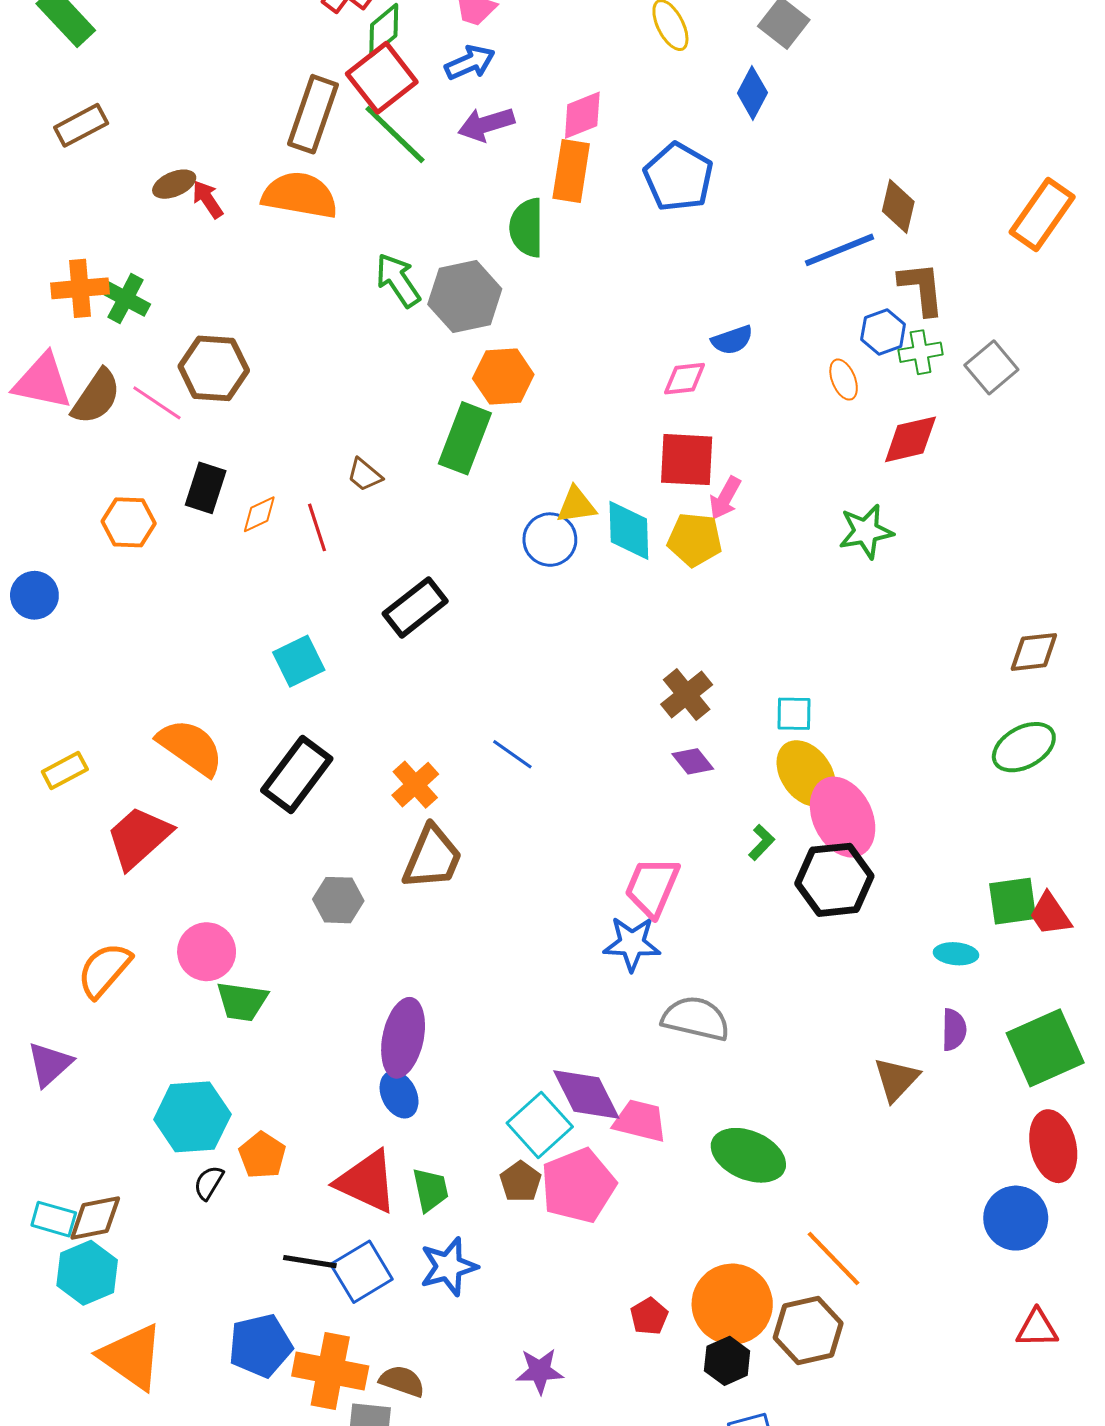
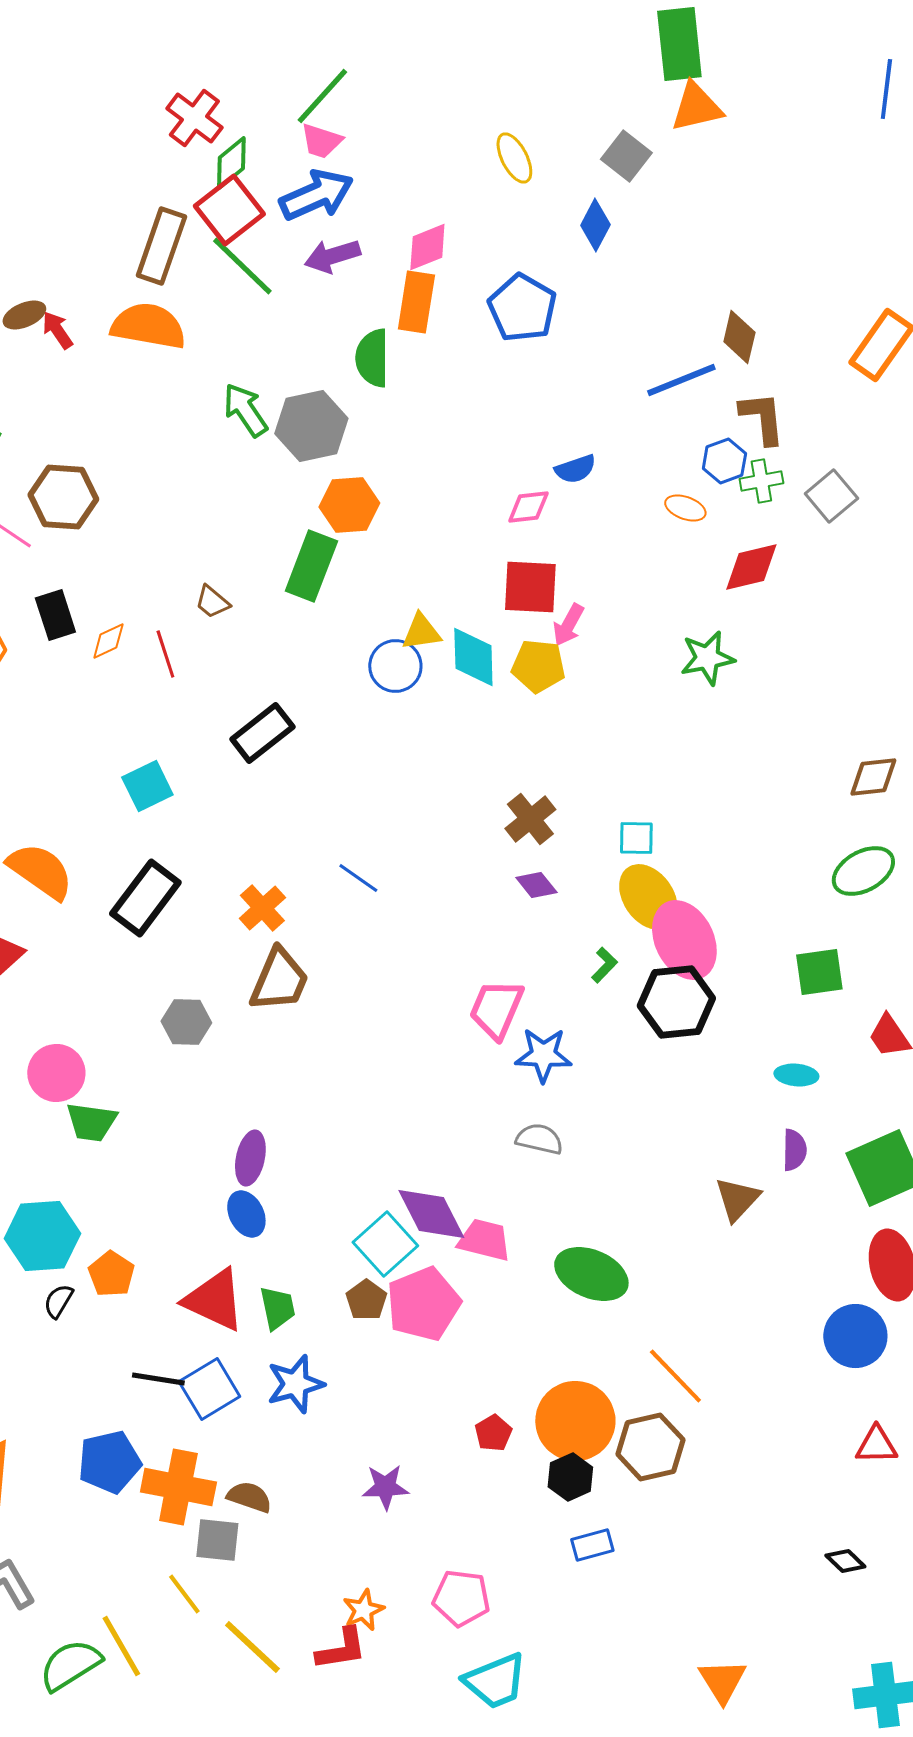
blue arrow: (470, 63) -> (316, 195), size x1.5
orange ellipse: (844, 380) -> (685, 508), turned -48
black rectangle: (206, 488) -> (55, 615), turned -36
green square: (1013, 901) -> (819, 972), moved
blue star: (632, 944) -> (543, 1055), moved
gray semicircle: (696, 1019) -> (539, 1139), size x0.7
purple ellipse: (403, 1038) -> (250, 1158), size x0.7

